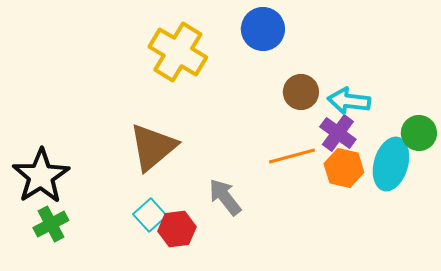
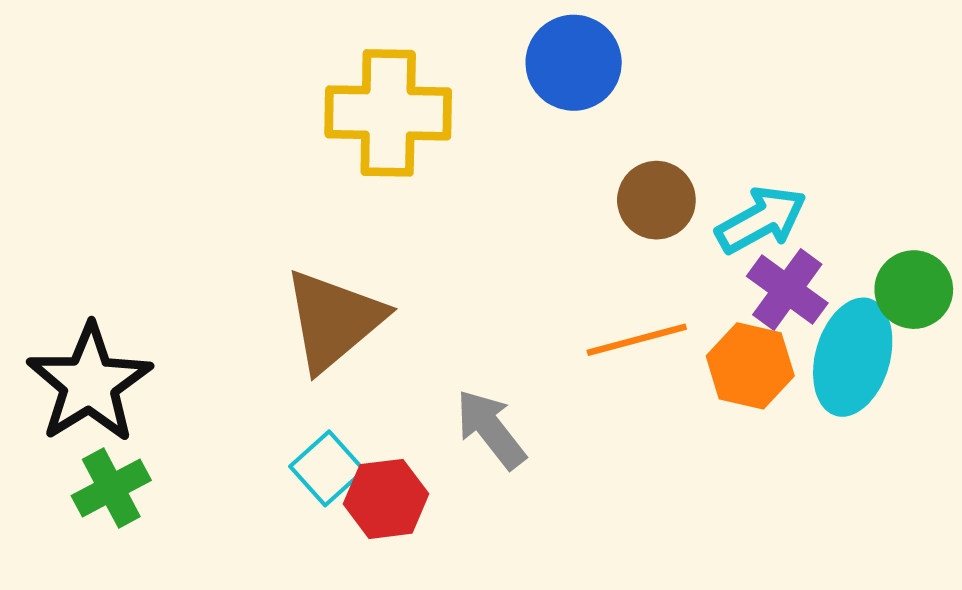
yellow cross: (178, 52) -> (388, 113), turned -30
cyan arrow: (349, 101) -> (761, 220), turned 144
purple cross: (338, 133) -> (787, 290), moved

